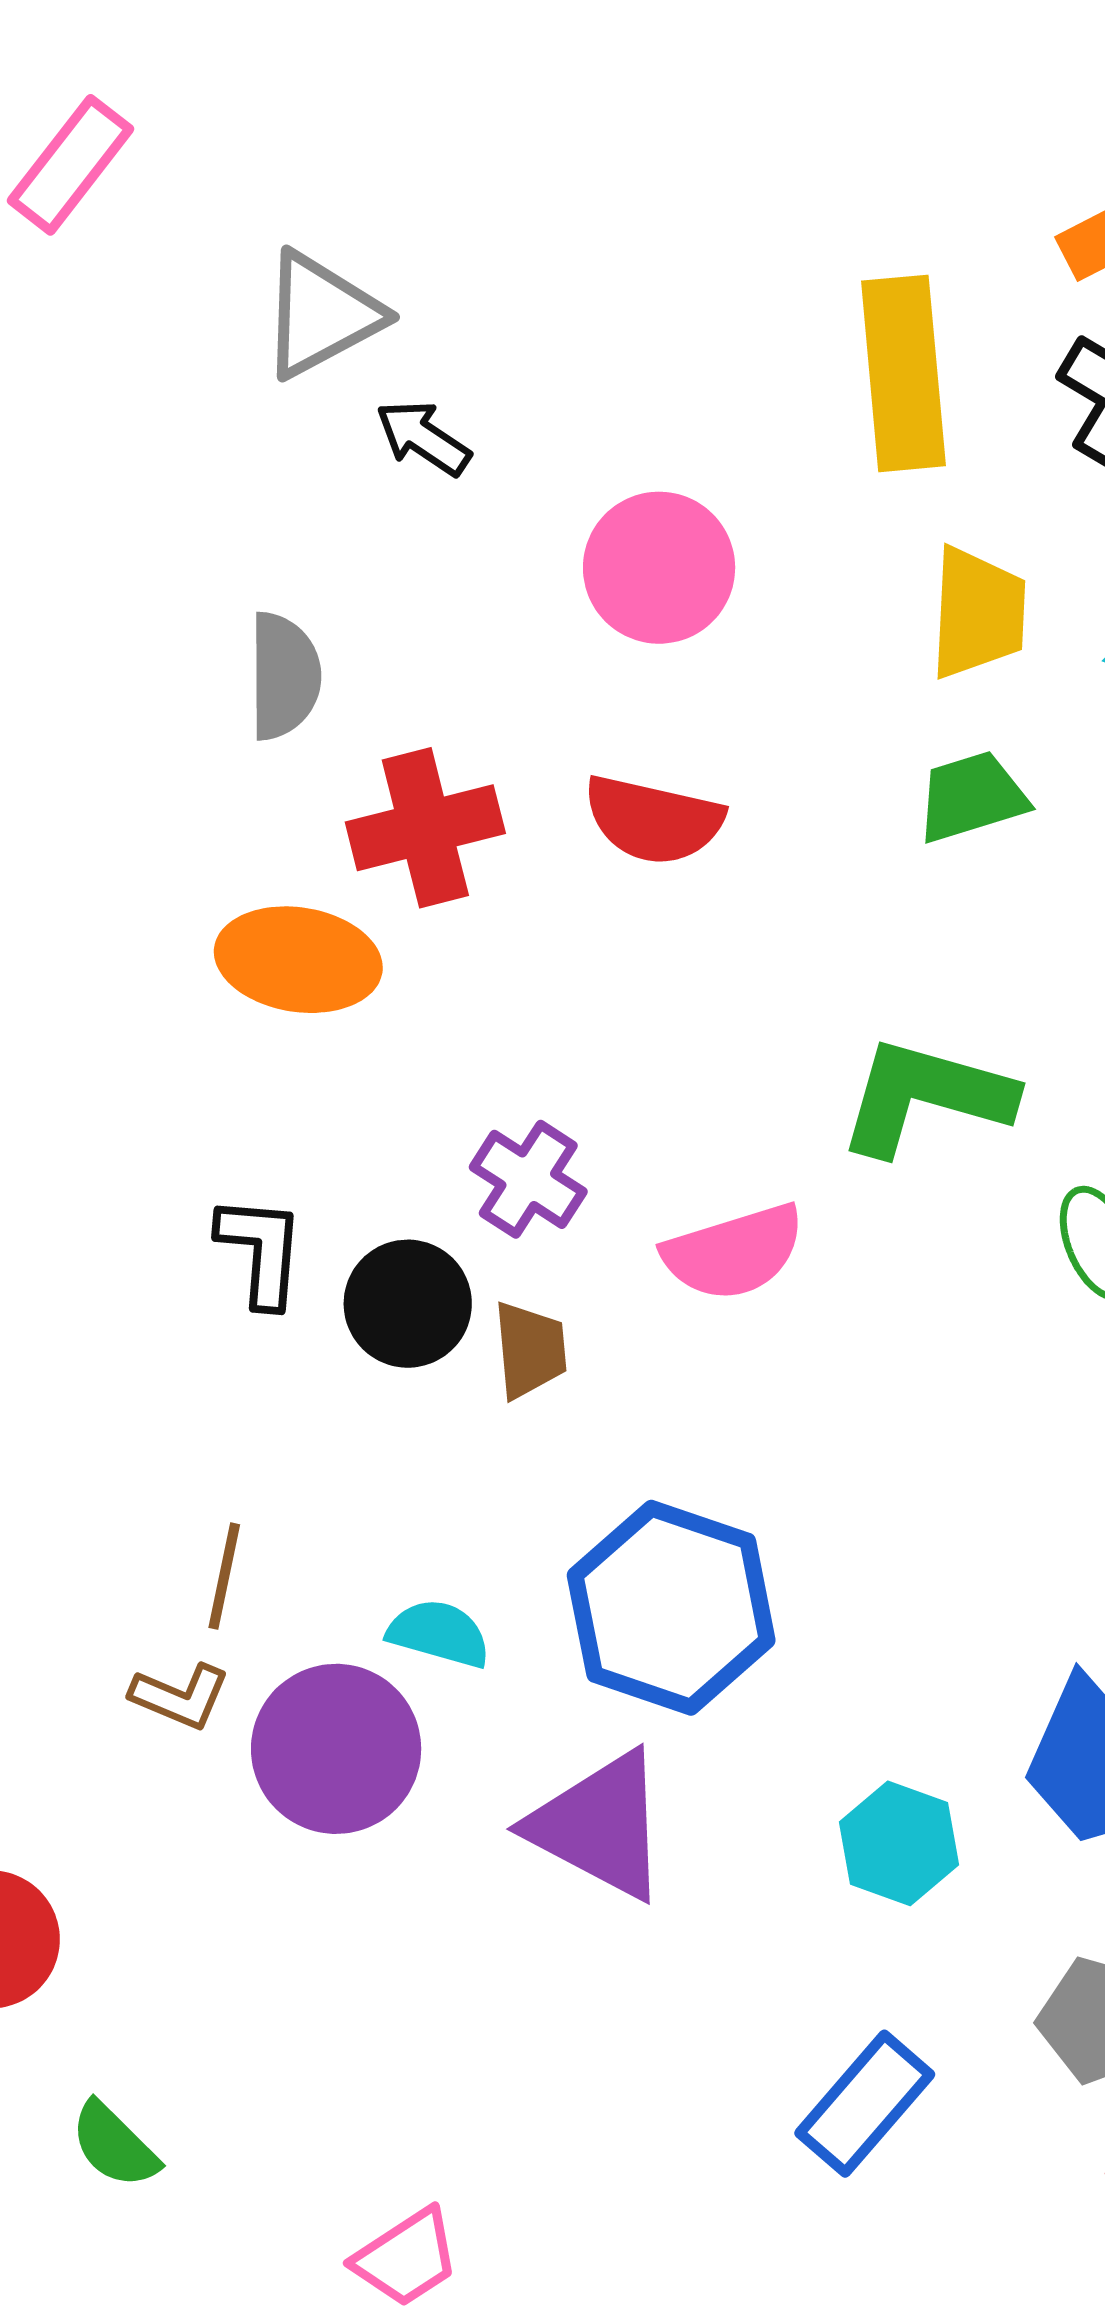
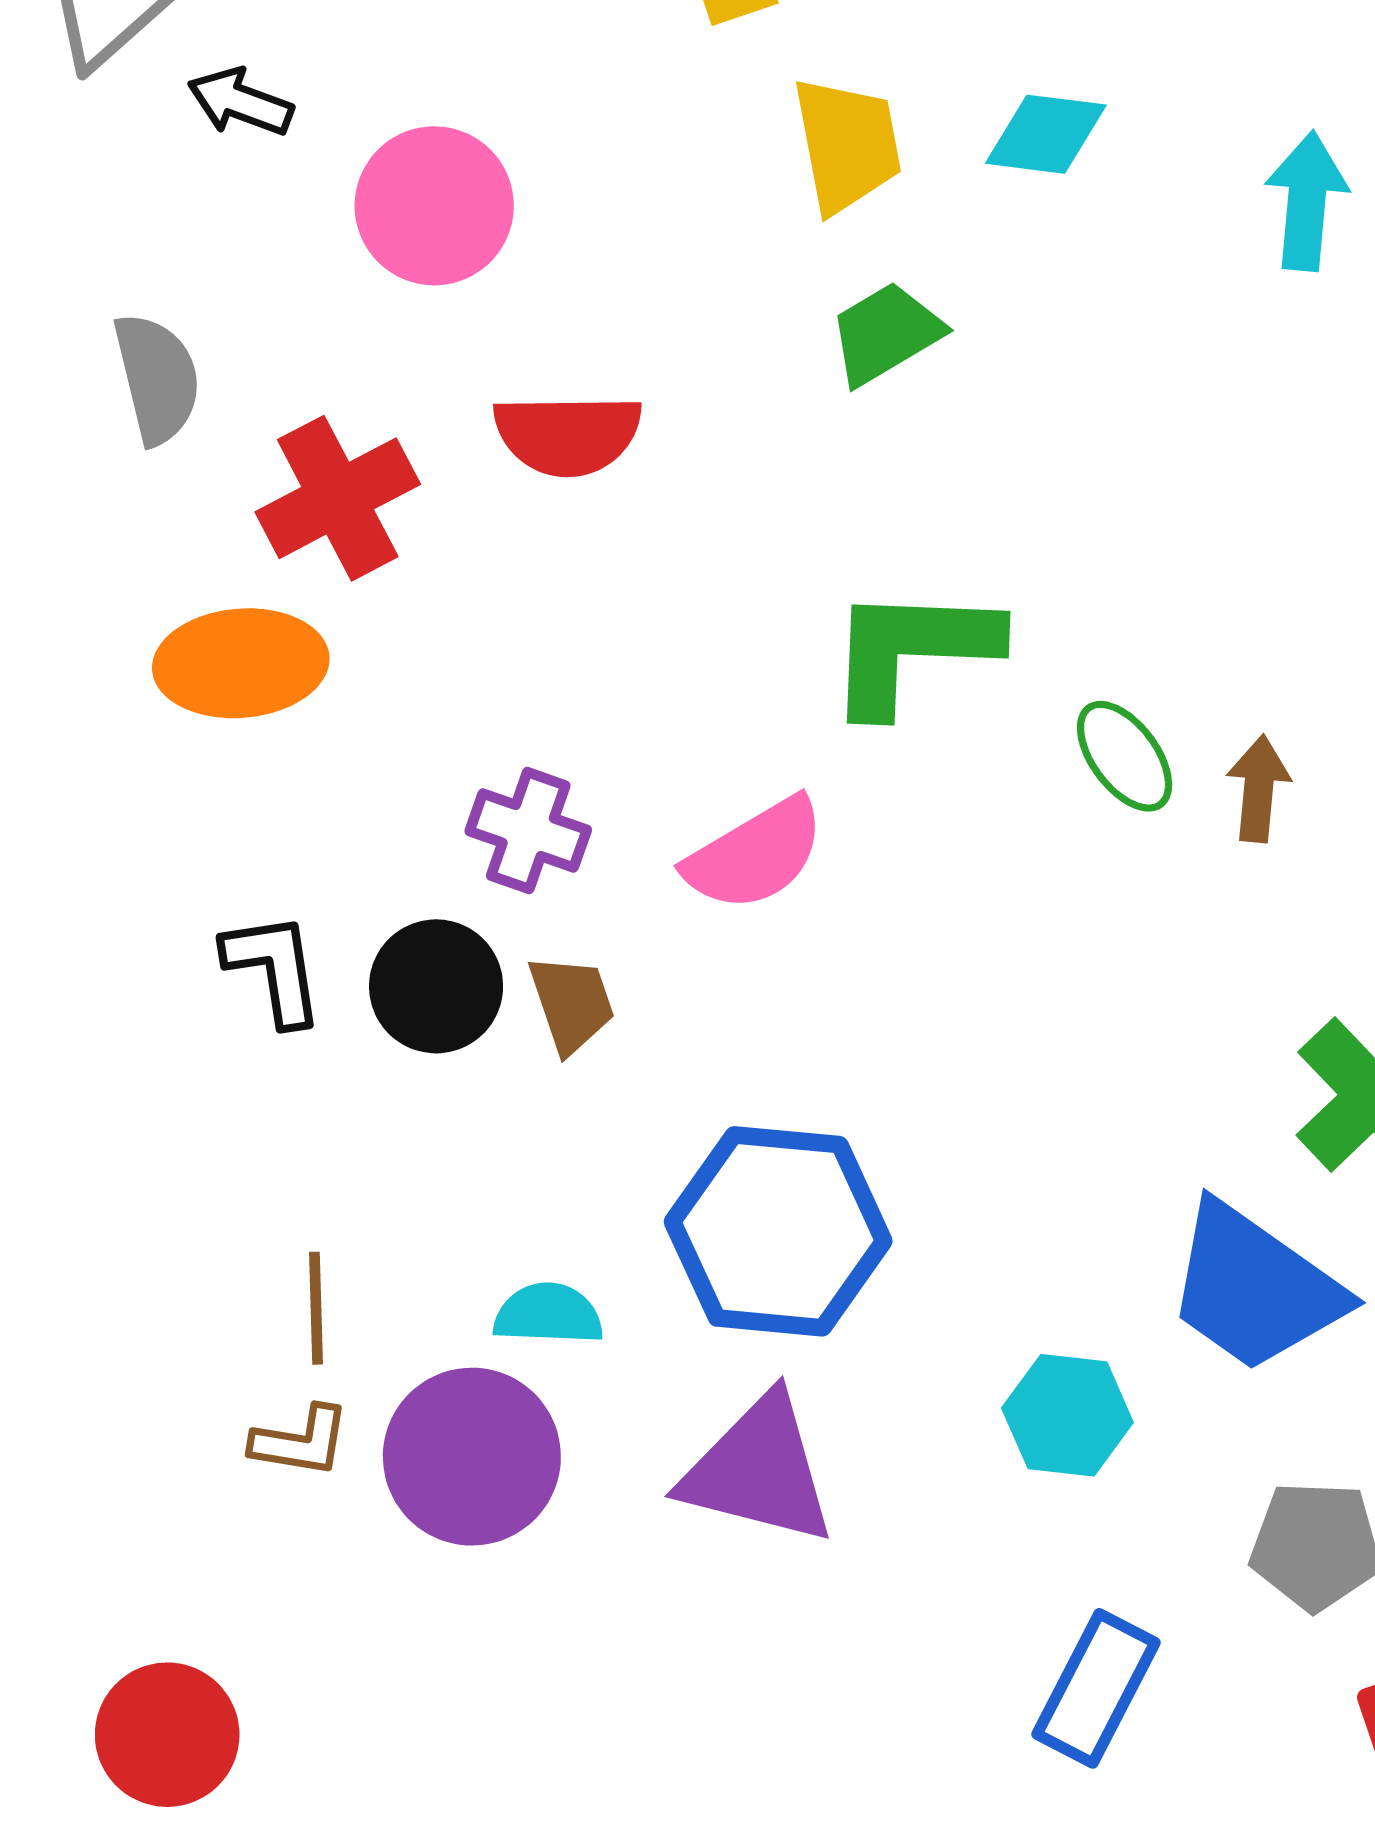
pink circle: (659, 568) -> (434, 206), moved

